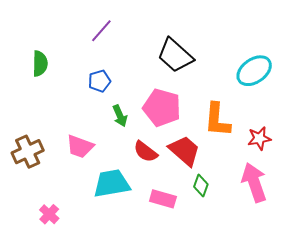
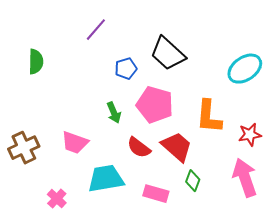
blue pentagon: (99, 81) -> (126, 69), moved
pink cross: (49, 214) -> (57, 199), moved

